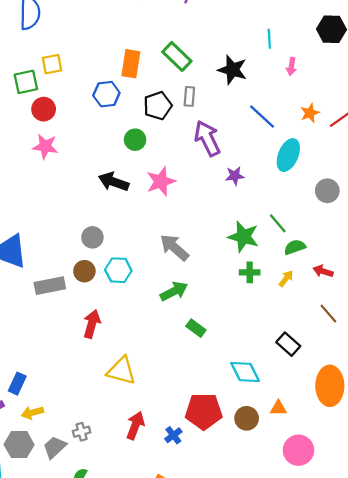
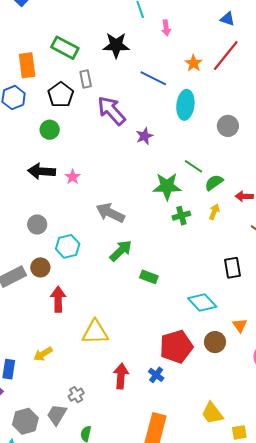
pink star: (161, 181) -> (73, 177), moved, size x0.6
brown circle: (84, 271) -> (40, 267), moved
black rectangle: (288, 344) -> (232, 268), turned 55
orange triangle: (278, 408) -> (240, 325), turned -49
yellow arrow: (32, 413) -> (43, 354), moved

